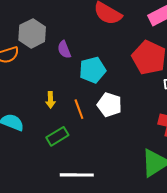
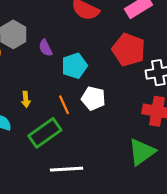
yellow arrow: (51, 100) -> (26, 99), moved
green rectangle: (57, 136) -> (45, 133), size x1.5

